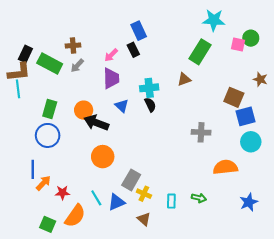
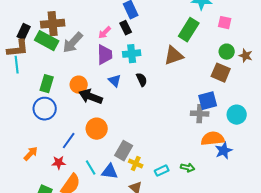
green circle: (251, 38) -> (227, 52), moved
brown cross: (73, 46) -> (53, 24), moved, size x1.6
gray arrow: (77, 66) -> (73, 43), size x1.6
brown triangle: (184, 79) -> (174, 56), size x1.5
cyan cross: (149, 88) -> (132, 54), moved
blue square: (245, 116) -> (208, 101), moved
gray cross: (201, 132) -> (200, 114), moved
blue line: (33, 169) -> (69, 141), moved, turned 36
orange arrow: (43, 183) -> (31, 154), moved
cyan rectangle: (171, 201) -> (162, 171), turned 64
blue triangle: (116, 202) -> (110, 172), turned 30
blue star: (249, 202) -> (224, 151), moved

